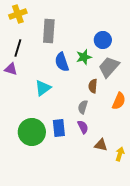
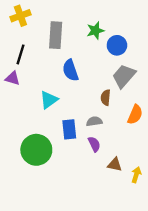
green star: (84, 57) -> (95, 31), moved
gray semicircle: (83, 107) -> (94, 121), turned 64
blue rectangle: (59, 128) -> (69, 129), moved

